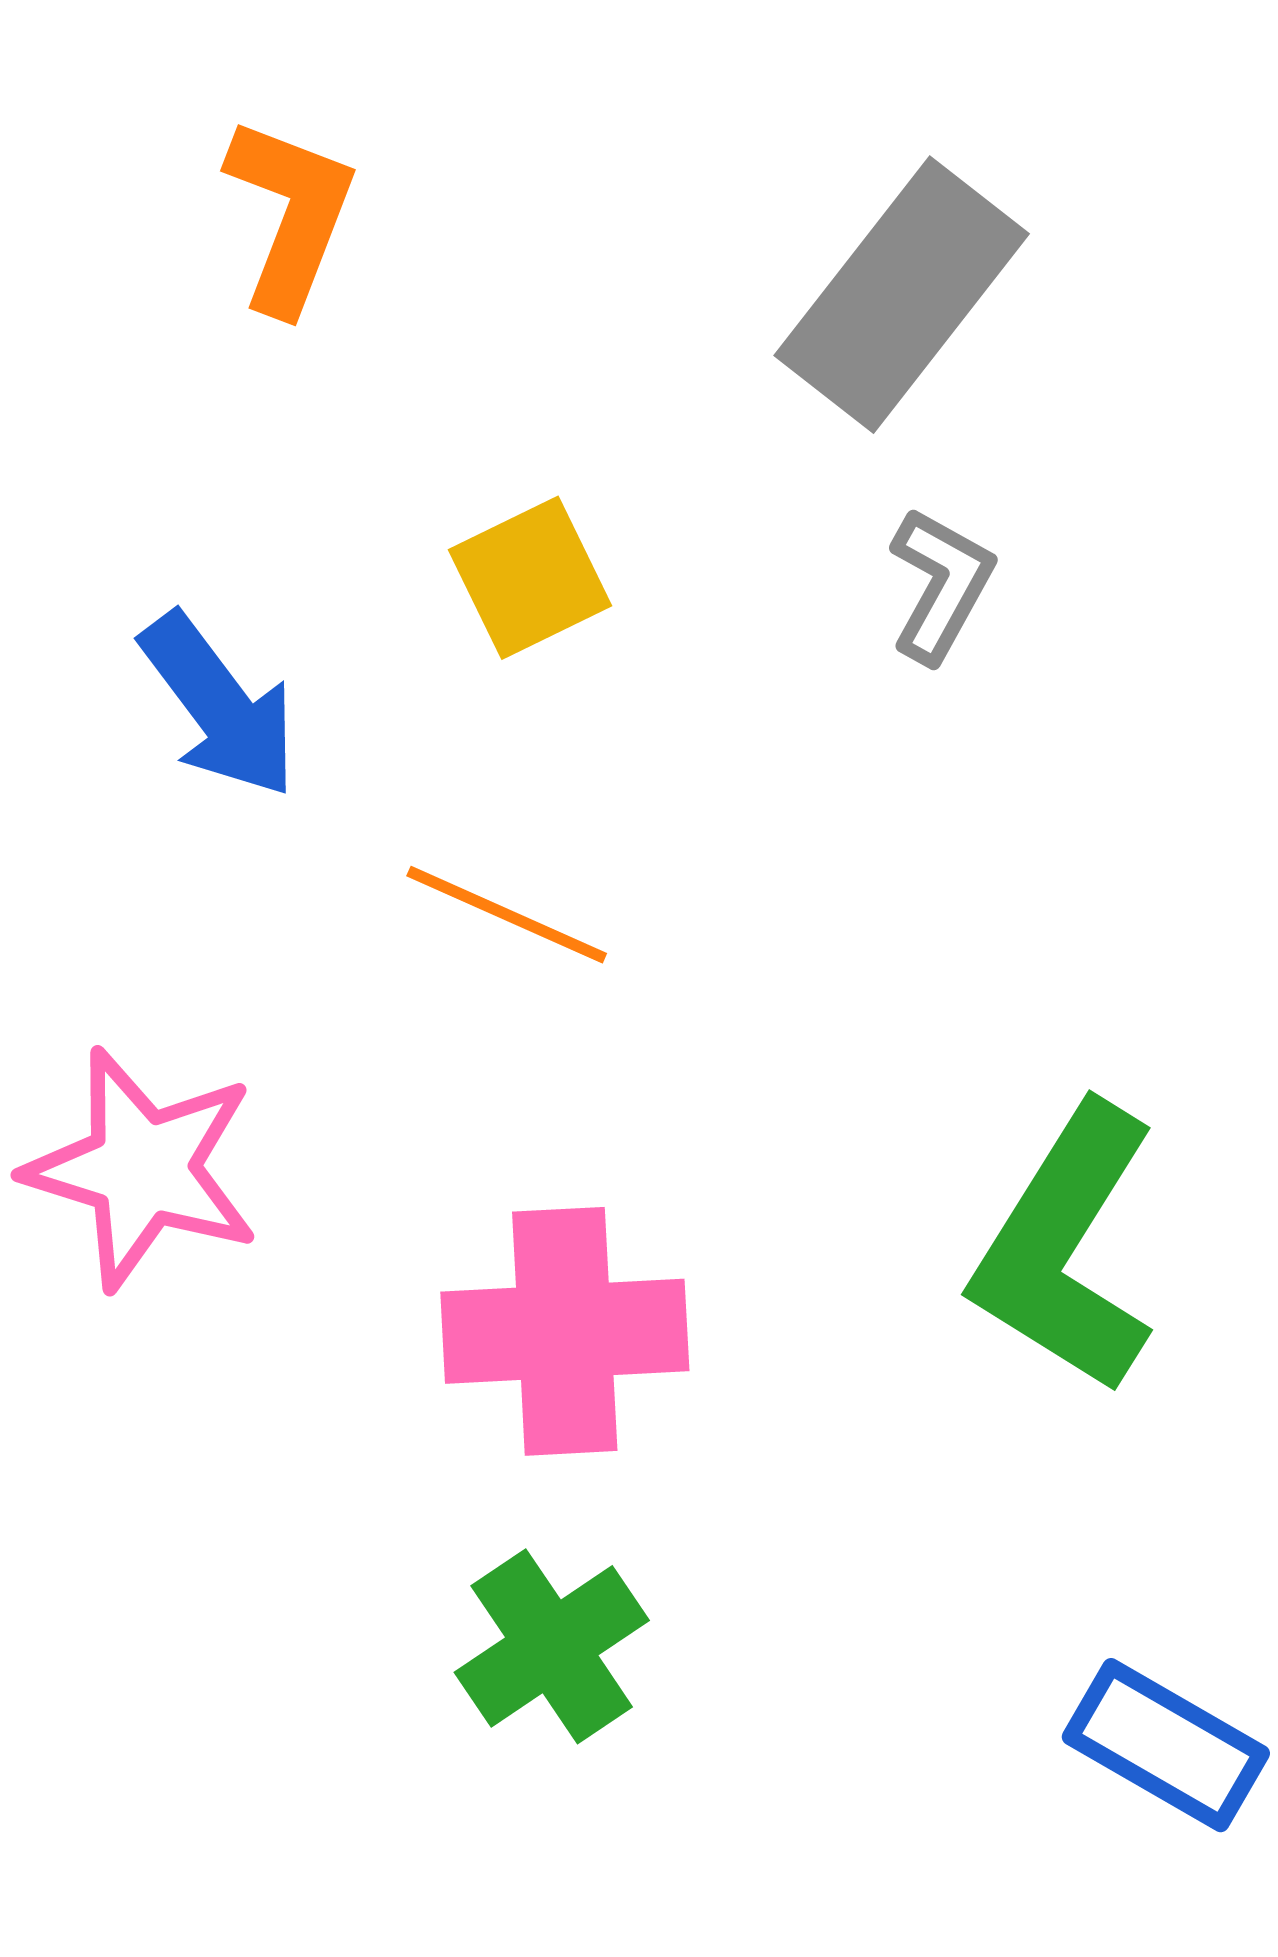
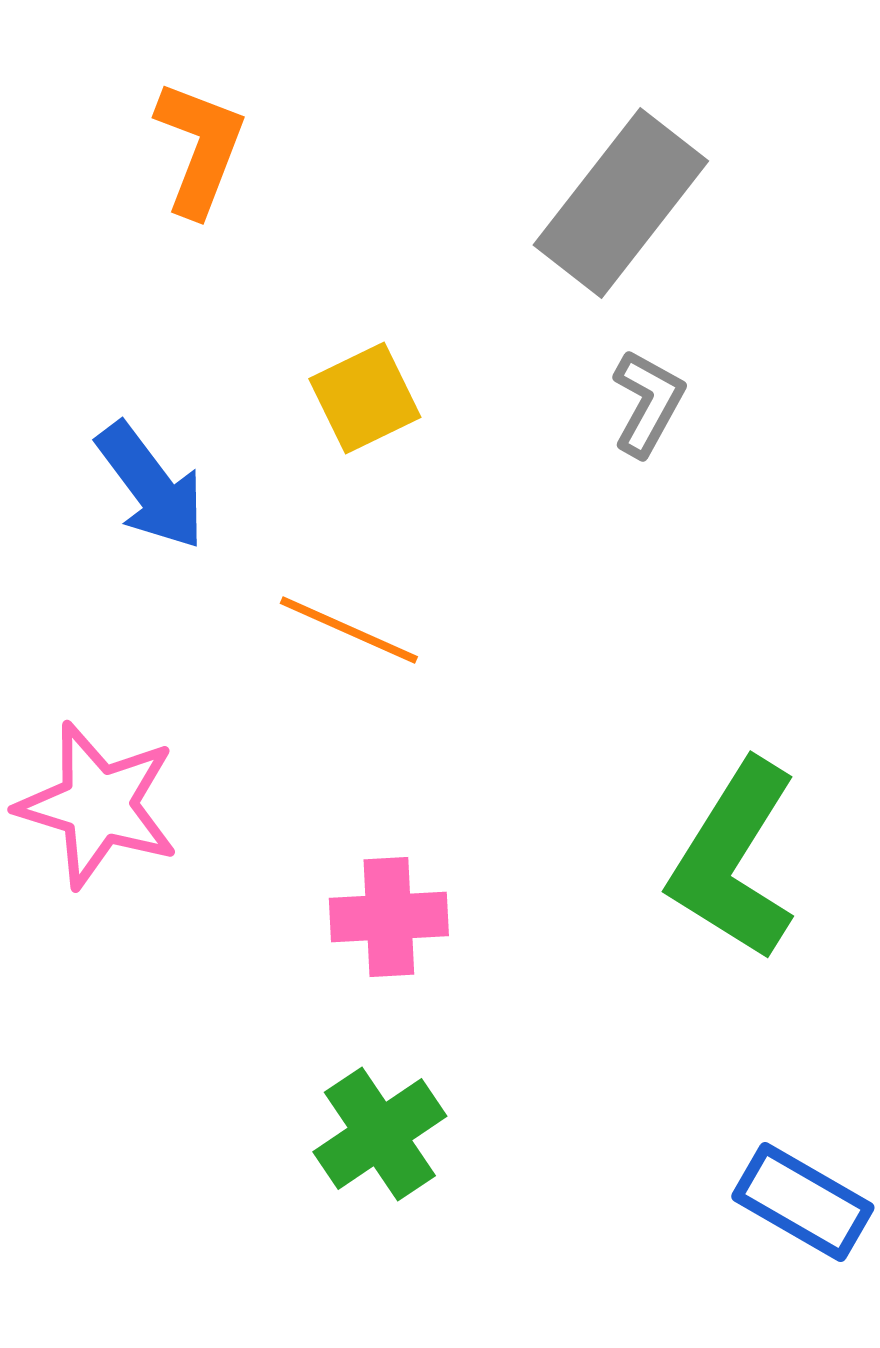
pink cross: (565, 1331) -> (389, 917), size x0.7

